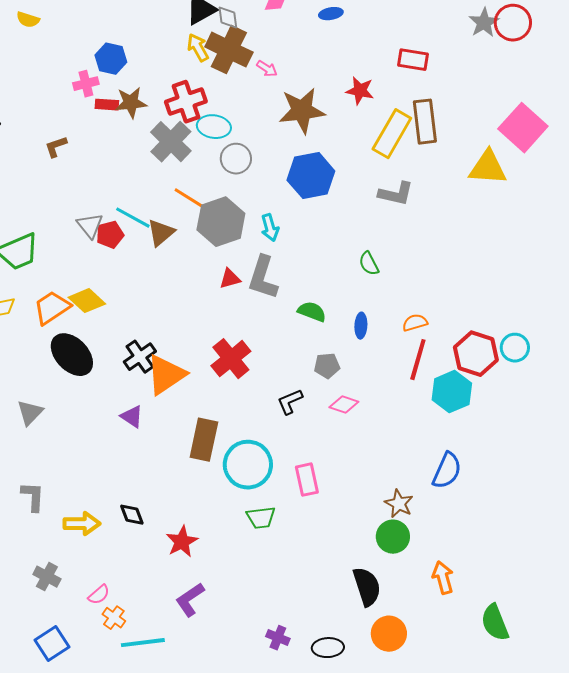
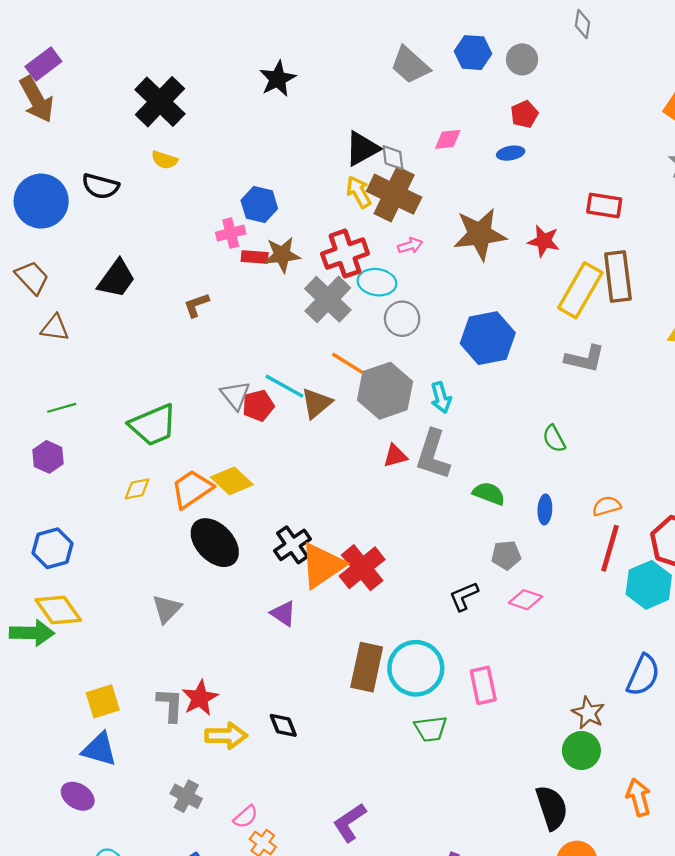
pink arrow: (267, 69) -> (410, 246), moved, turned -50
brown star: (302, 111) -> (480, 234), moved
red cross: (231, 359) -> (362, 568), moved
brown rectangle: (204, 440) -> (367, 667), moved
red star: (182, 542) -> (200, 698), moved

